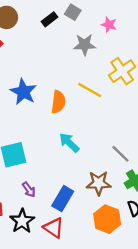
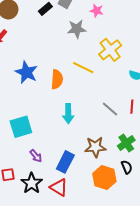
cyan arrow: (69, 143) -> (68, 114), turned -132
gray line: (121, 154) -> (110, 109), moved

